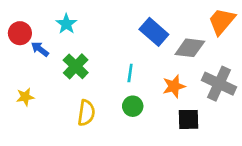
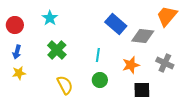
blue arrow: (40, 49) -> (17, 52), moved, turned -112
gray cross: (219, 84) -> (165, 63), size x0.7
yellow semicircle: (86, 113) -> (65, 85), turned -36

